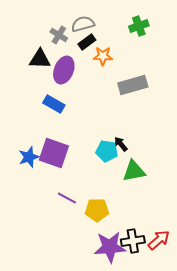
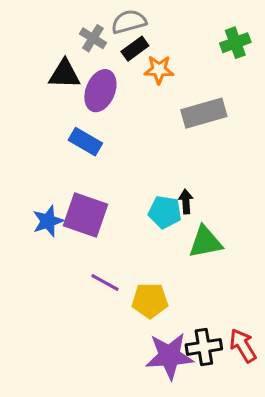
green cross: (139, 26) -> (235, 43), moved
black arrow: (121, 144) -> (186, 202), turned 35
red arrow: (159, 240) -> (243, 345), turned -80

